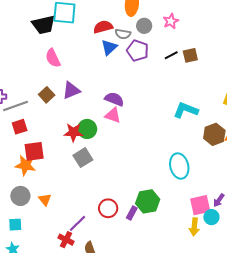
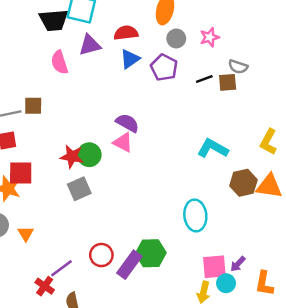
gray semicircle: (123, 34) -> (238, 67), moved
purple triangle: (71, 90) -> (90, 45), moved
brown square: (47, 95) -> (33, 106), moved, turned 35
purple rectangle: (132, 213) -> (129, 265), size x1.6

